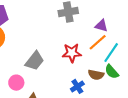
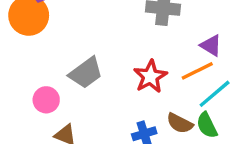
red star: (72, 53) -> (150, 76), turned 30

